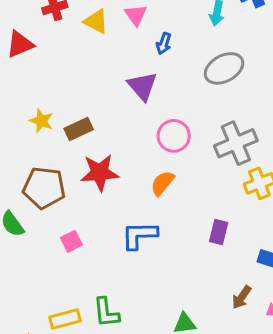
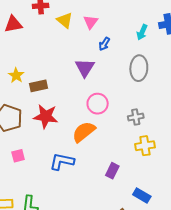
gray ellipse: (224, 68) -> (139, 68), turned -70
gray cross: (236, 143) -> (136, 117), size x0.6
orange semicircle: (162, 183) -> (84, 132), size x1.4

